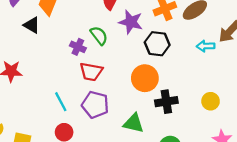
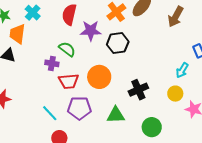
cyan arrow: (206, 46) -> (182, 70), moved, turned -42
orange circle: (145, 78) -> (99, 77), moved
yellow circle: (211, 101) -> (175, 94), moved

